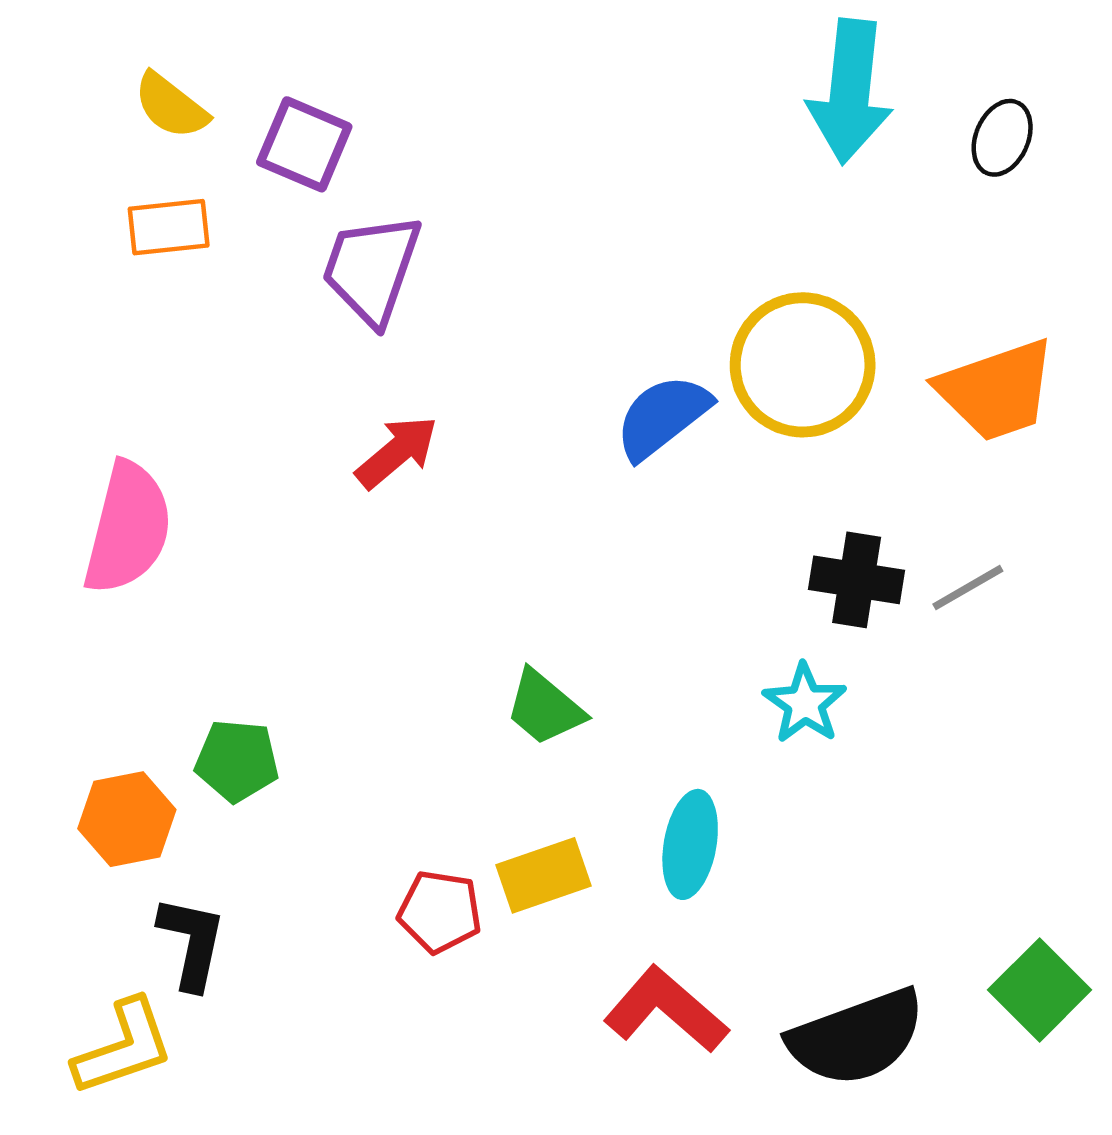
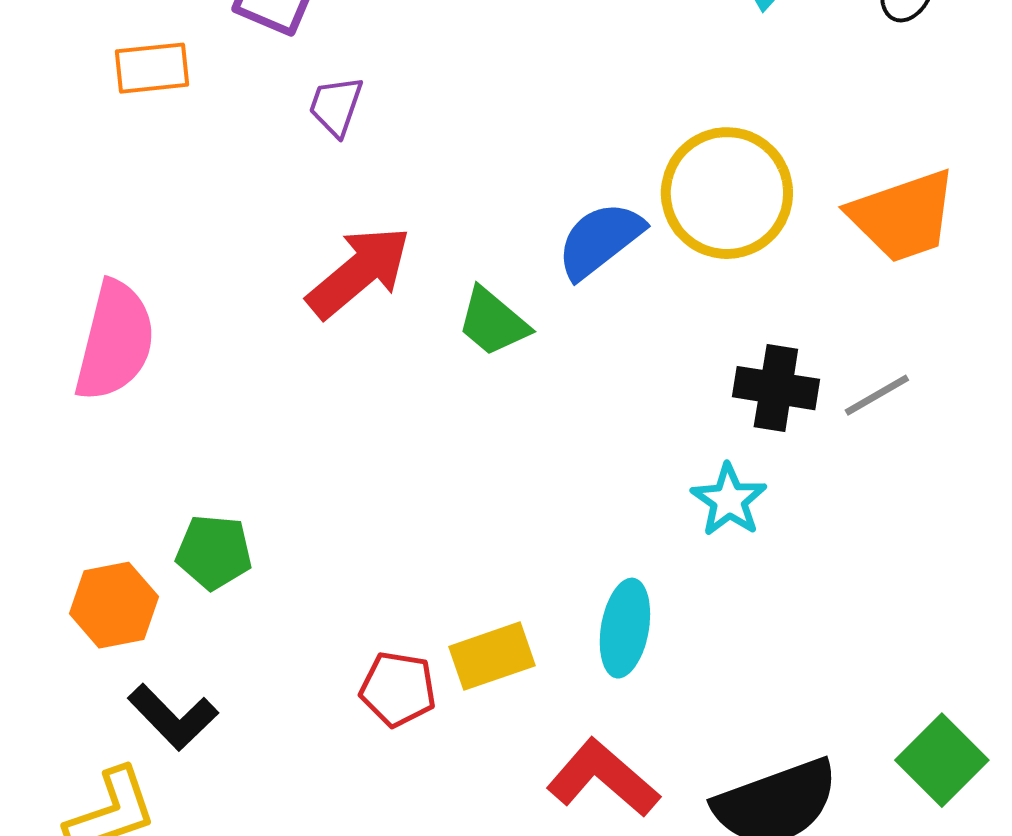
purple trapezoid: (372, 269) -> (336, 106), size x0.6
red arrow: (397, 452) -> (359, 272), size x1.4
green trapezoid: (545, 708) -> (493, 322), moved
black L-shape: (192, 943) -> (173, 717), turned 124

